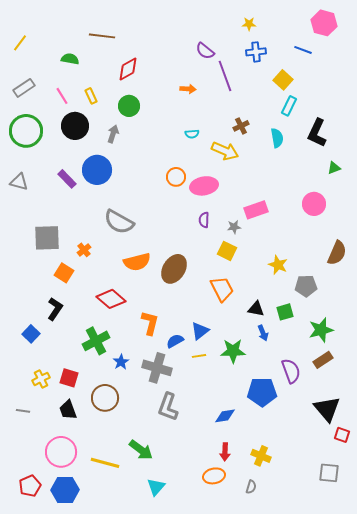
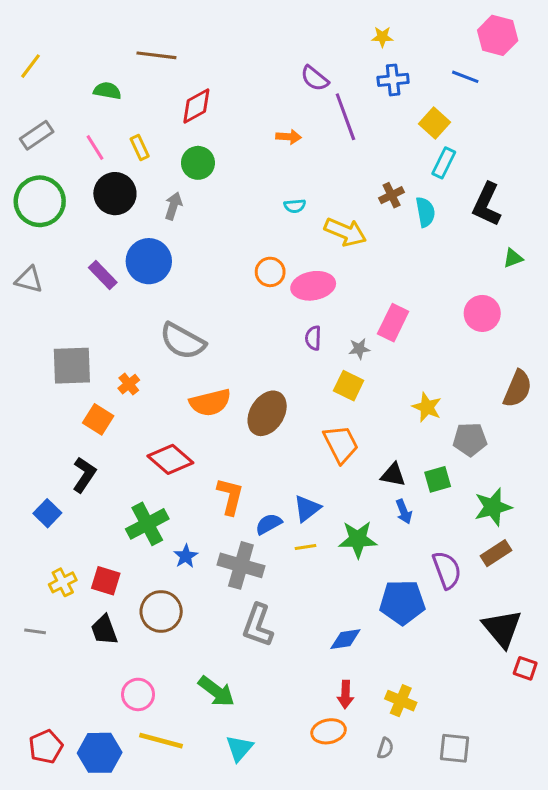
brown cross: (241, 126) -> (392, 195), moved
pink rectangle: (256, 210) -> (393, 323), turned -45
pink circle: (61, 452) -> (138, 694), moved, size x0.7
yellow line: (105, 463) -> (161, 741), moved
gray square: (329, 473) -> (455, 748), moved

